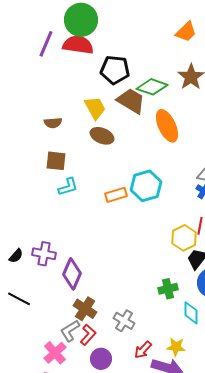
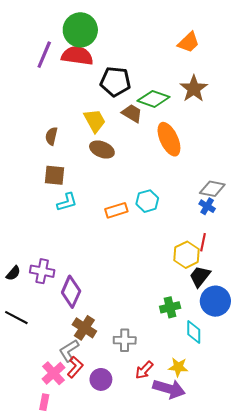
brown trapezoid: (131, 101) -> (132, 113), size x0.7
brown semicircle: (53, 123) -> (51, 136), turned 108
cyan hexagon: (146, 186) -> (147, 201), size x0.7
gray cross: (124, 321) -> (125, 340), turned -30
red L-shape: (88, 335) -> (75, 367), moved

